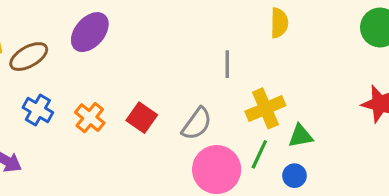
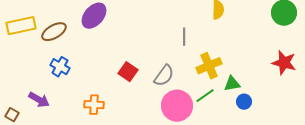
orange cross: (90, 118) -> (94, 105), moved, turned -36
green line: (259, 154) -> (205, 96), turned 30
blue circle: (294, 176) -> (244, 102), moved

